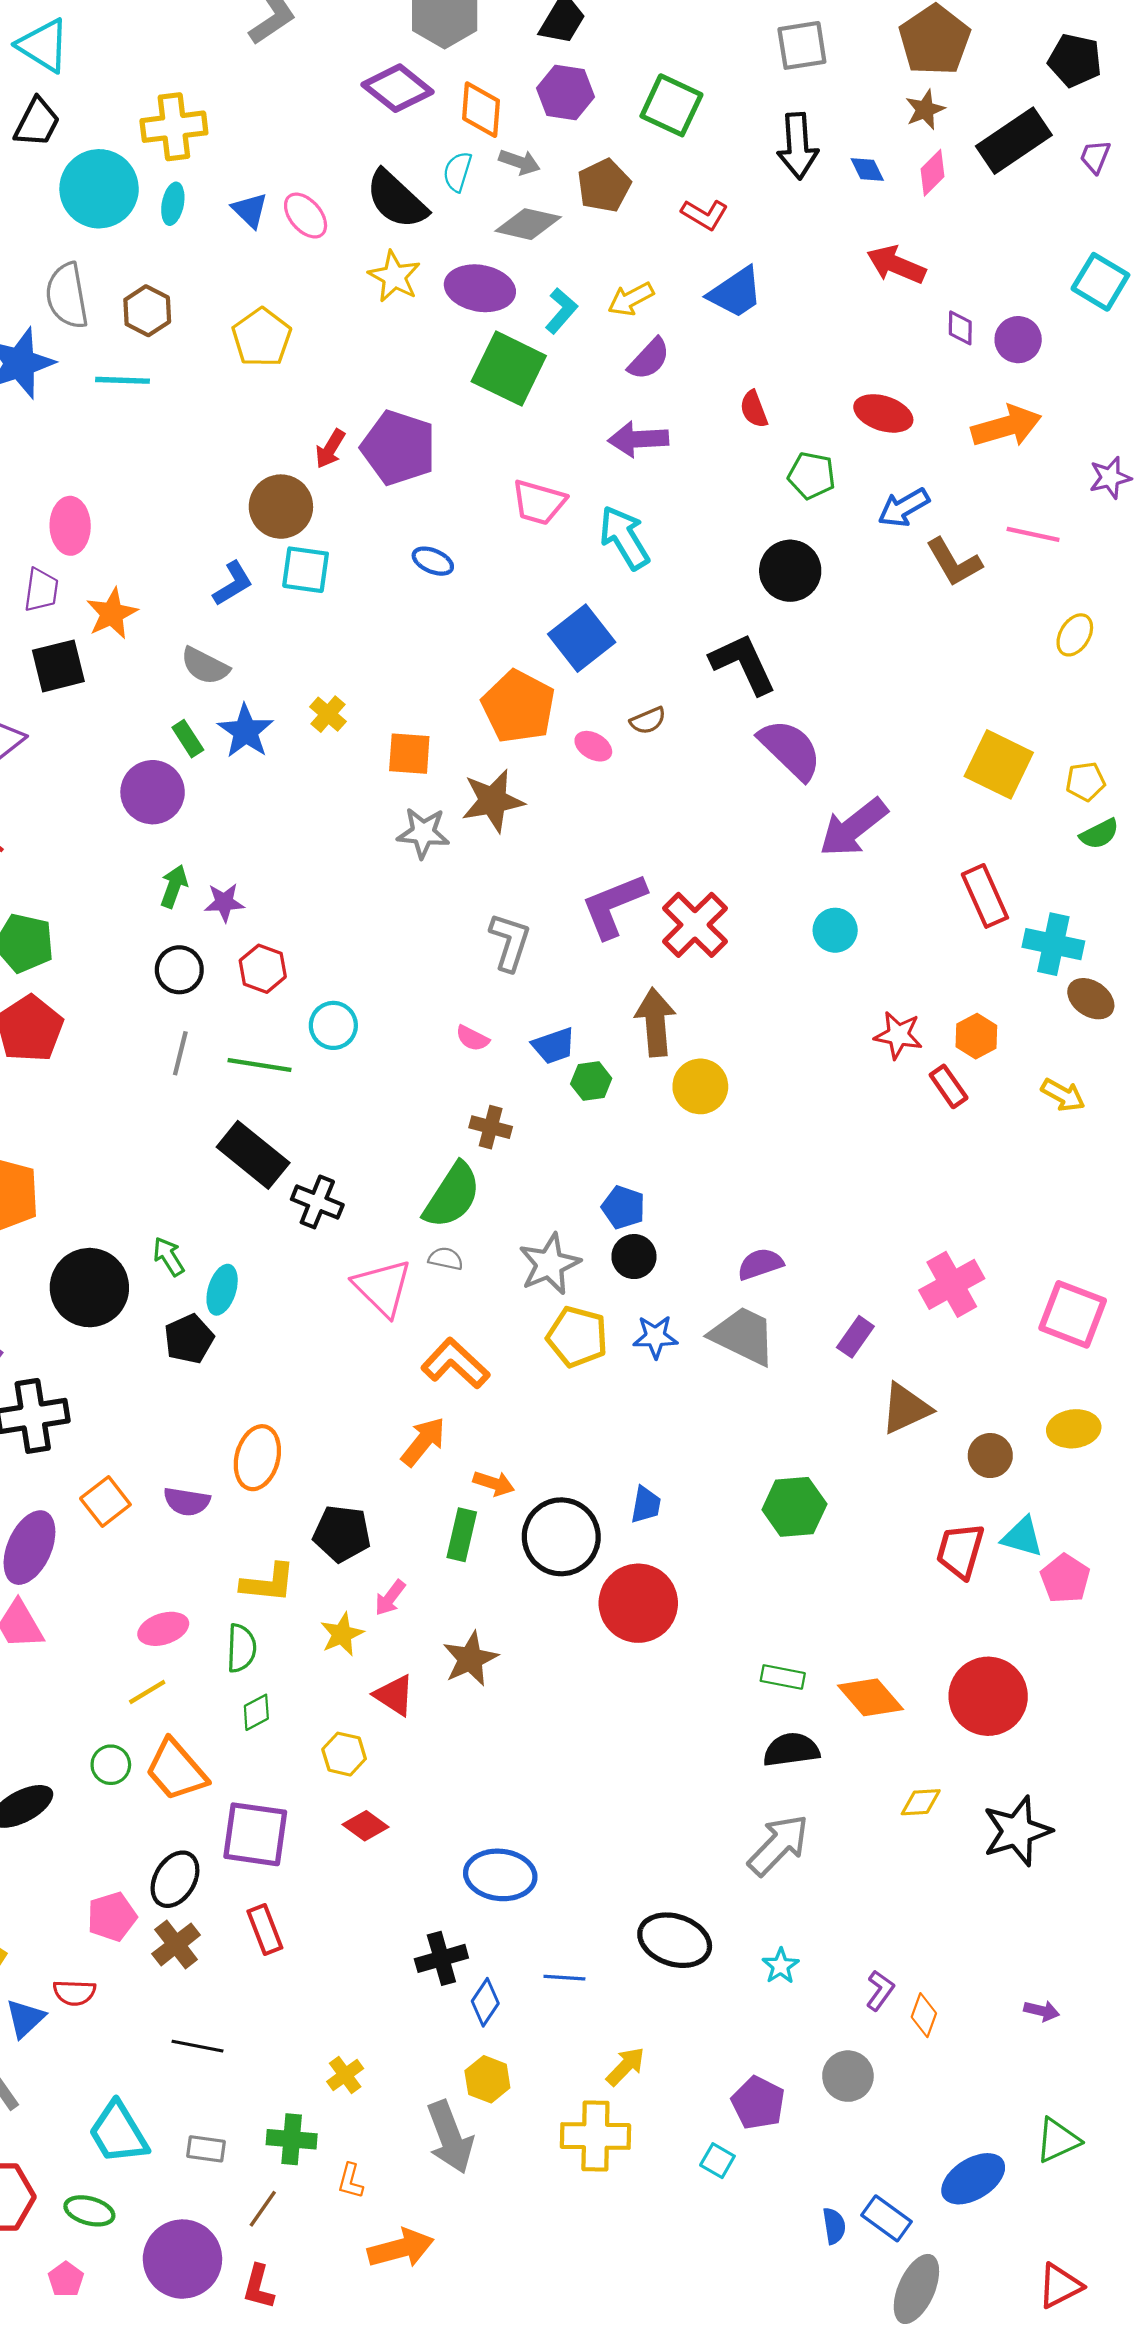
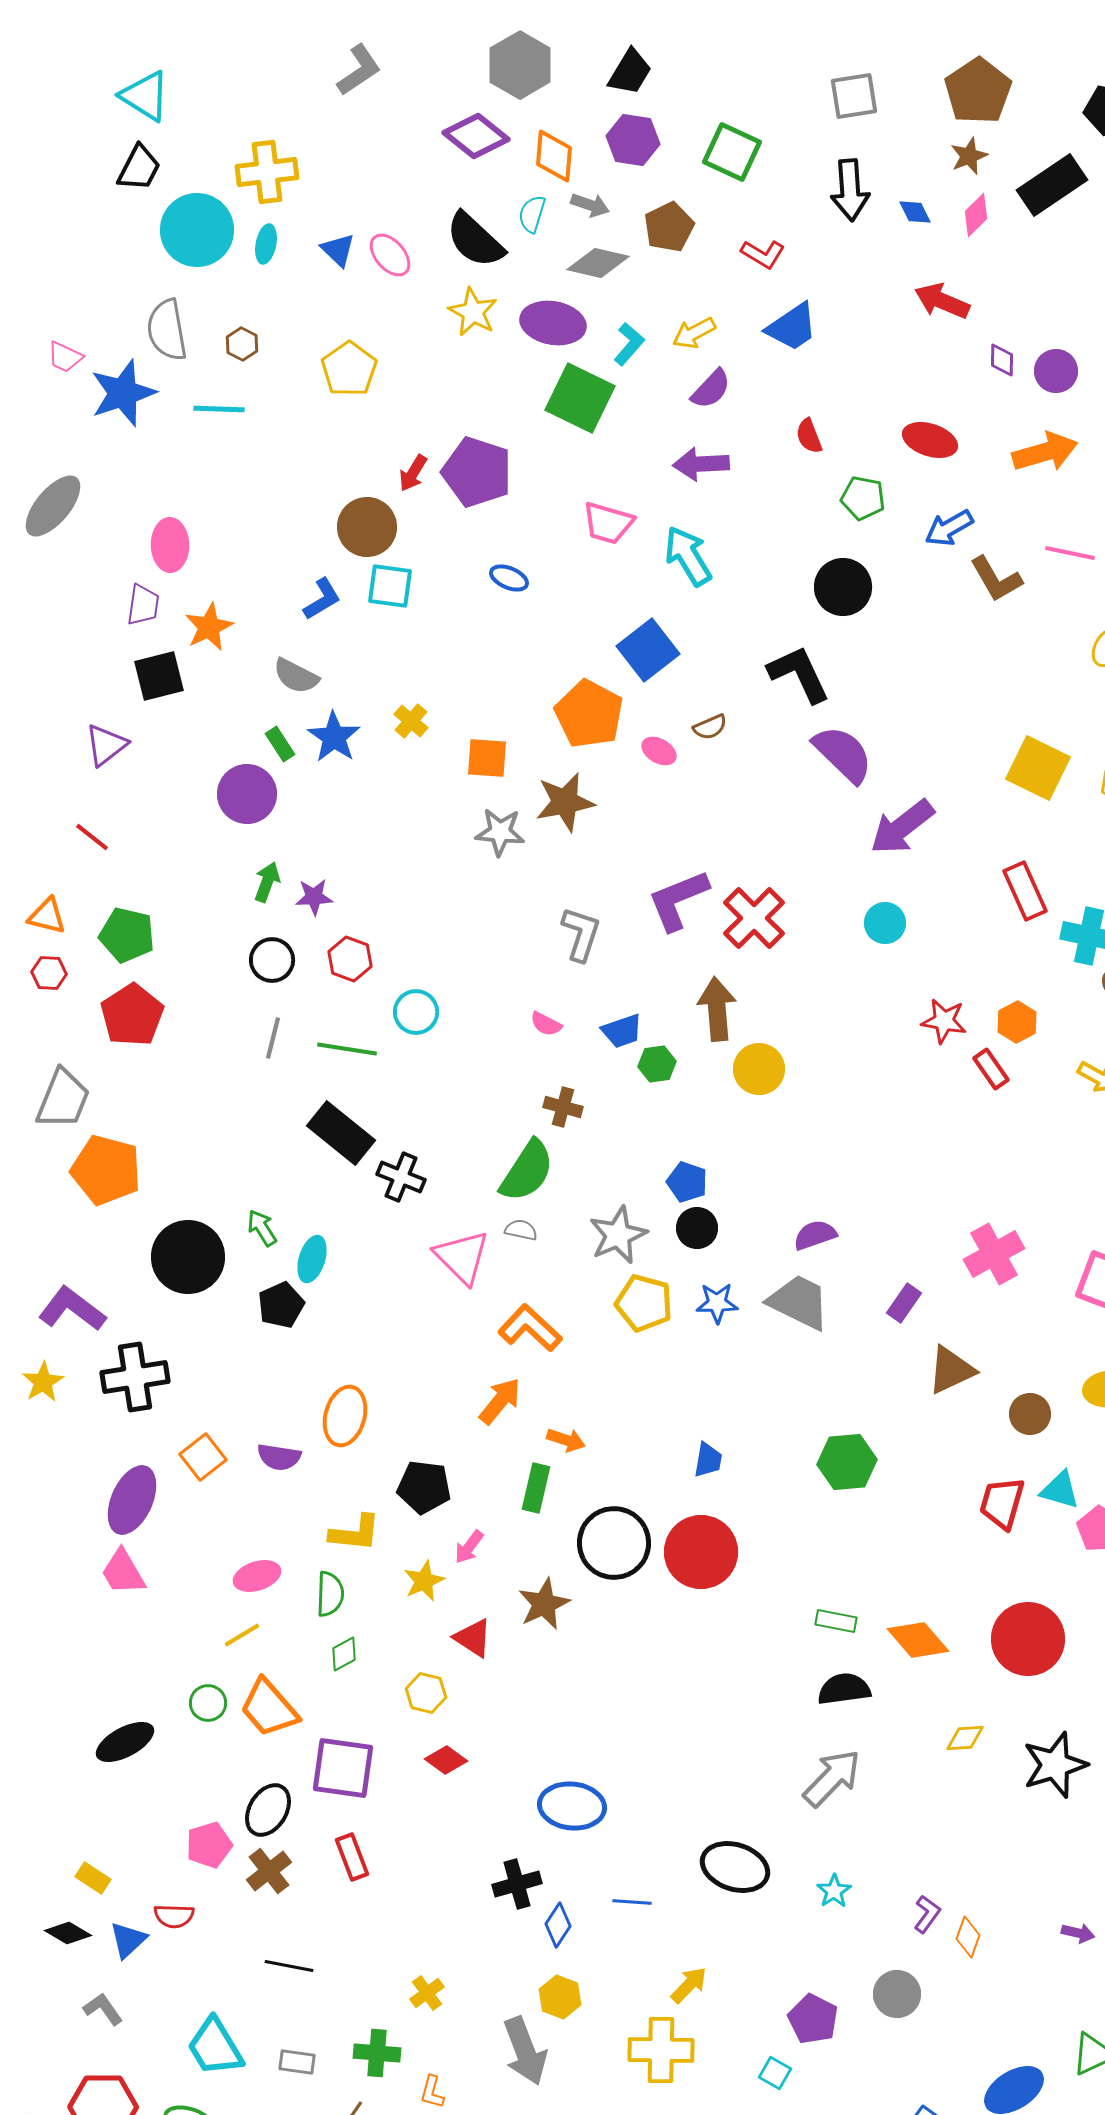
brown hexagon: (147, 311) -> (242, 344), size x0.7
black circle: (561, 1537) -> (614, 1543), moved

